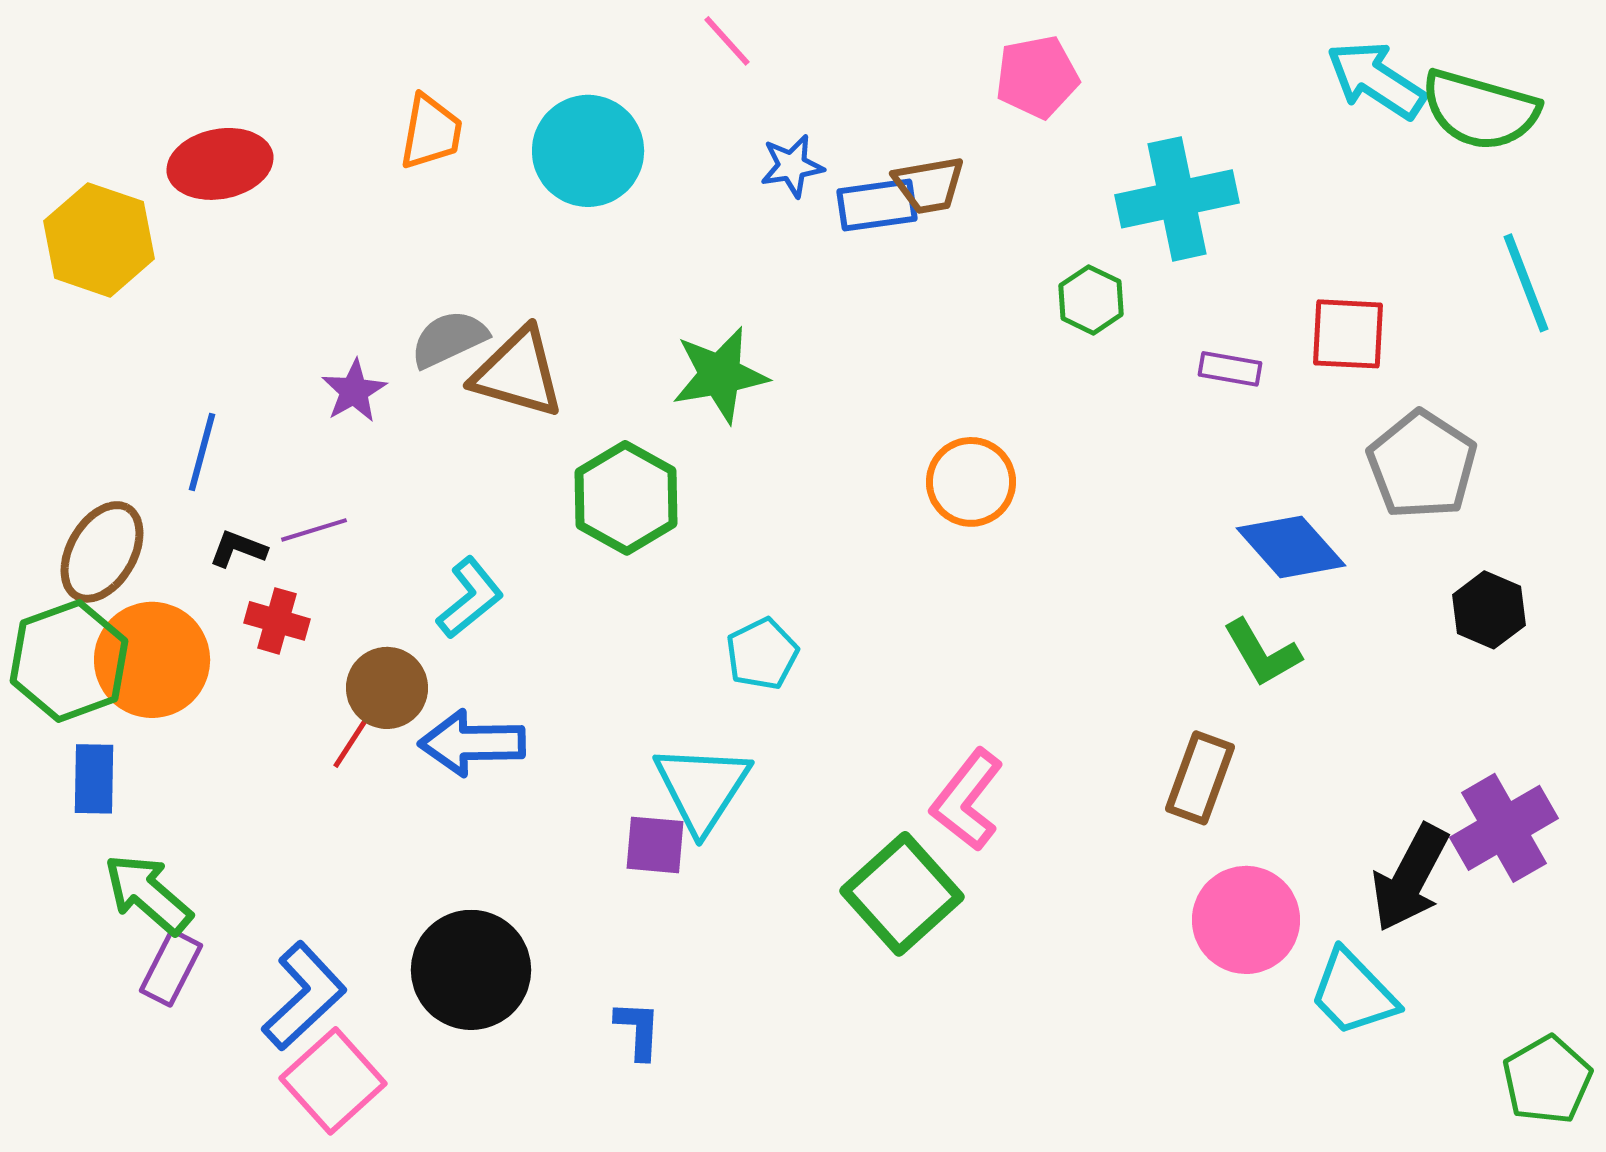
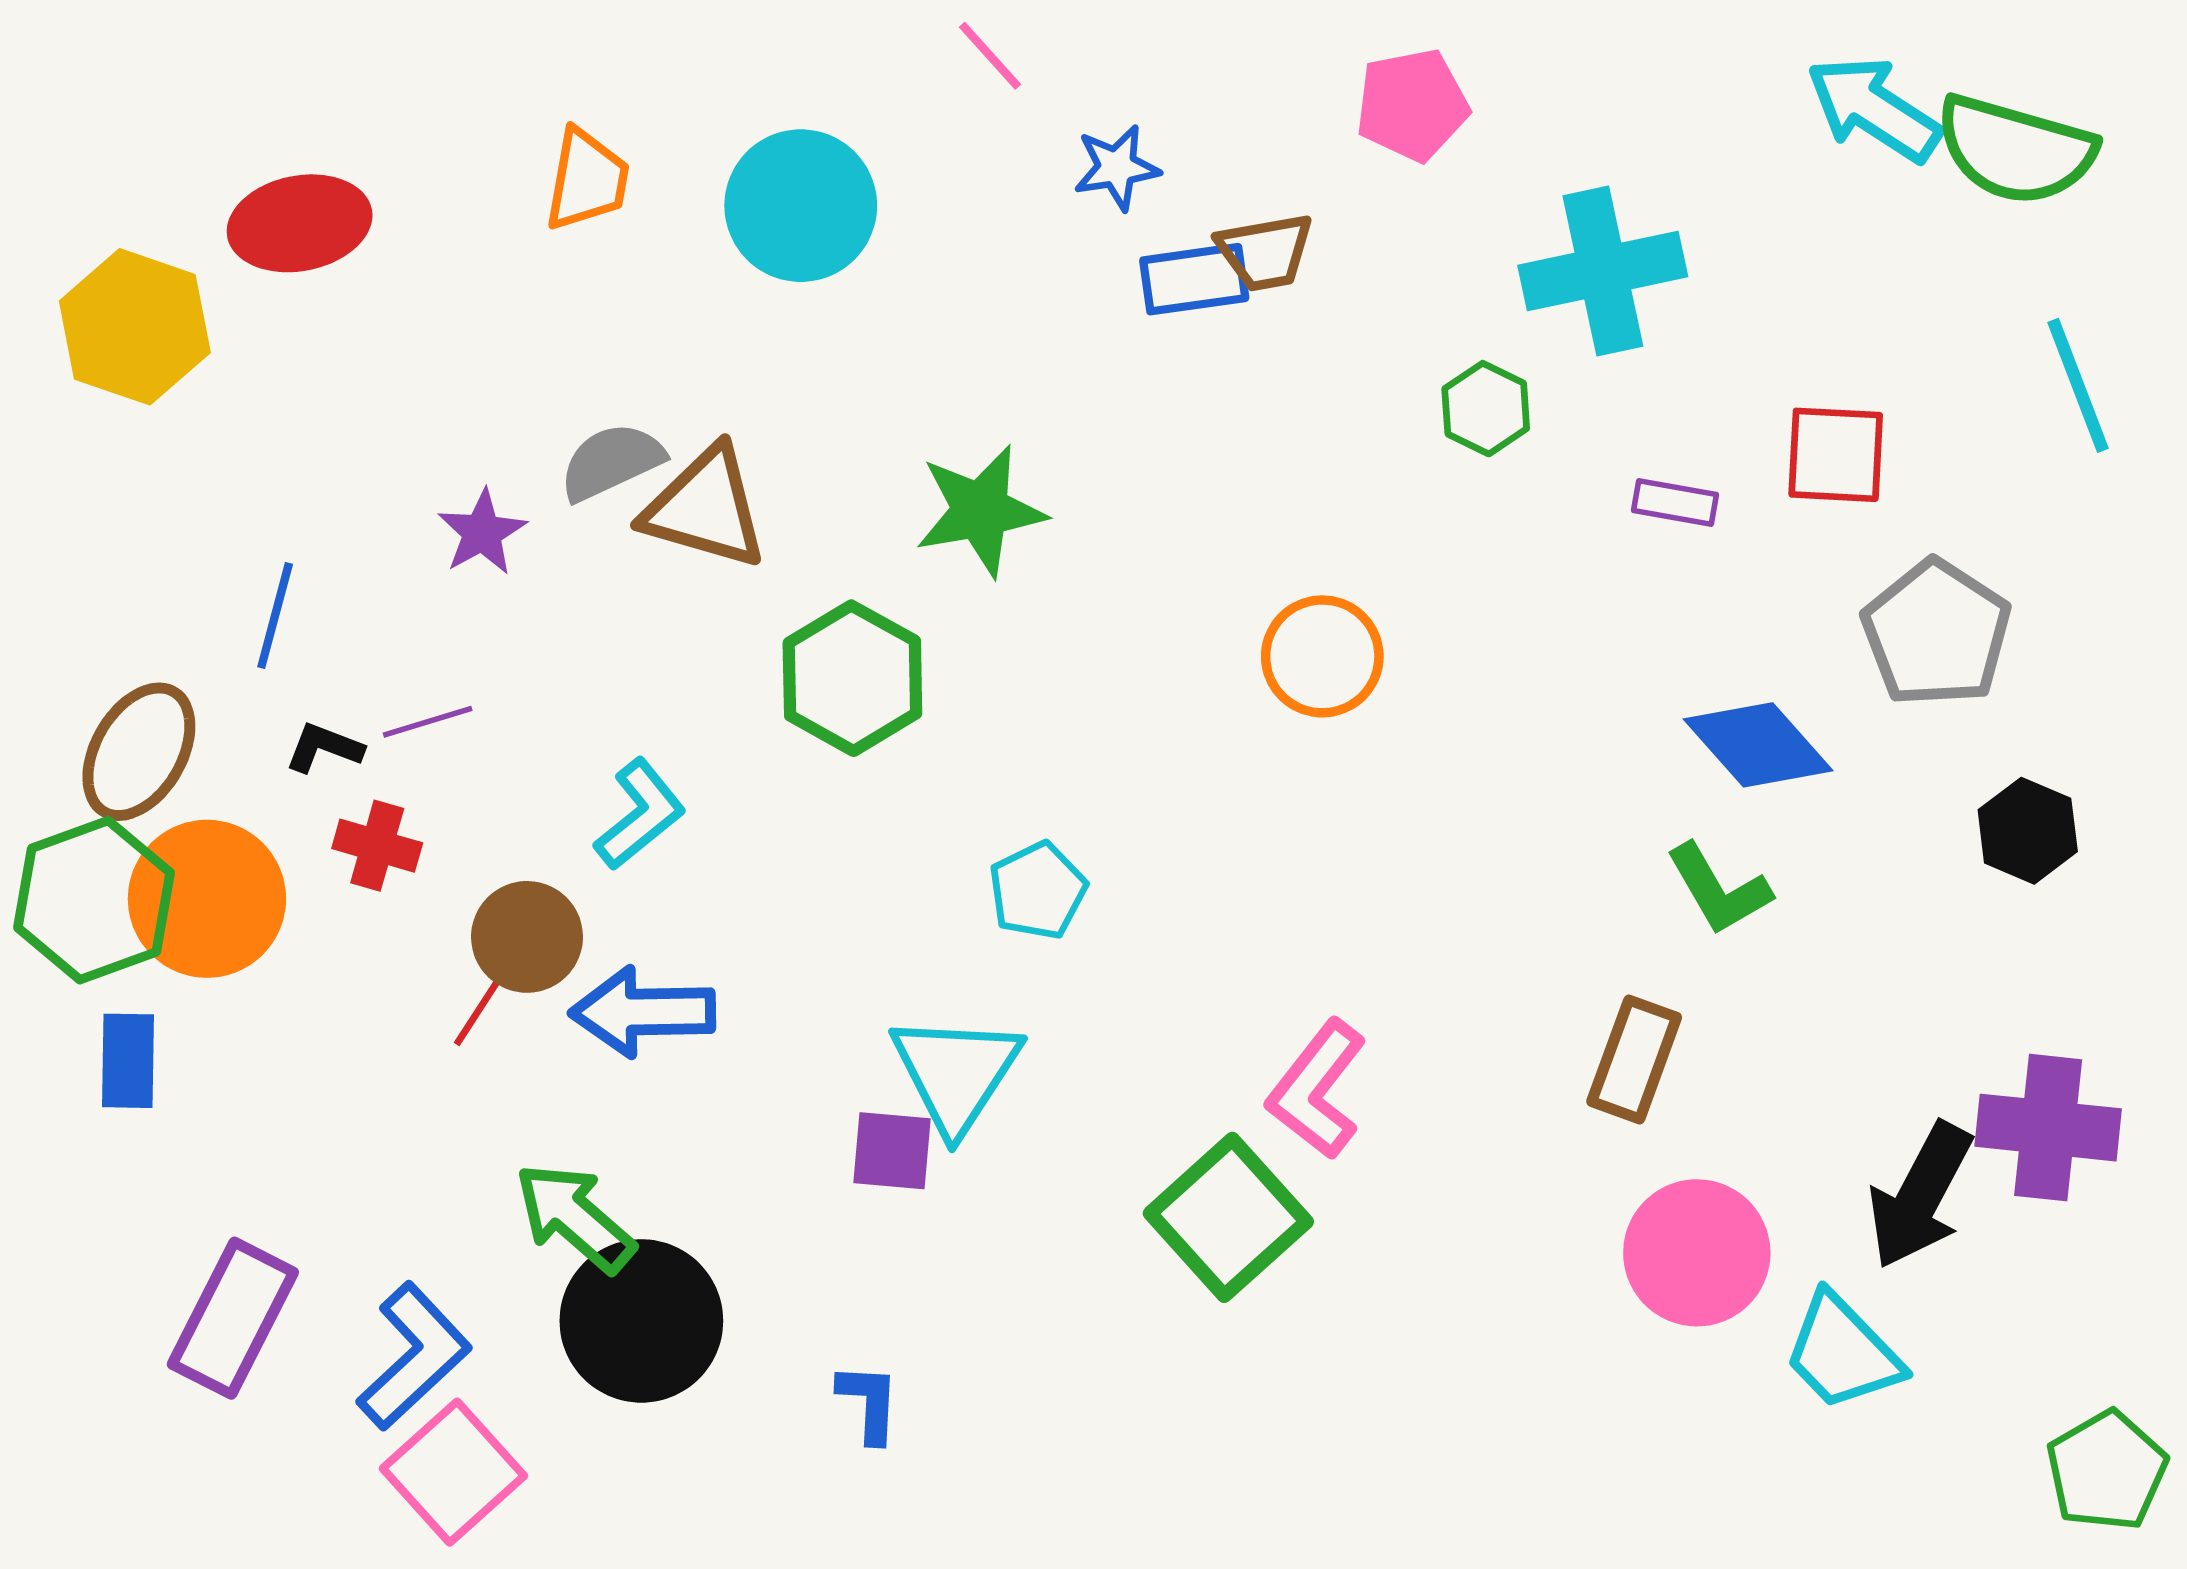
blue star: (792, 166) -> (1117, 167), moved
purple cross: (1504, 828) -> (2048, 1128), turned 36
green arrow: (148, 894) -> (575, 1217), moved
purple rectangle: (171, 968) -> (233, 1318), size x1.5

